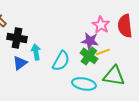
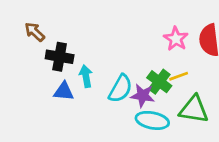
purple star: (90, 41) -> (143, 96), moved
blue triangle: (20, 63) -> (64, 91), turned 42

